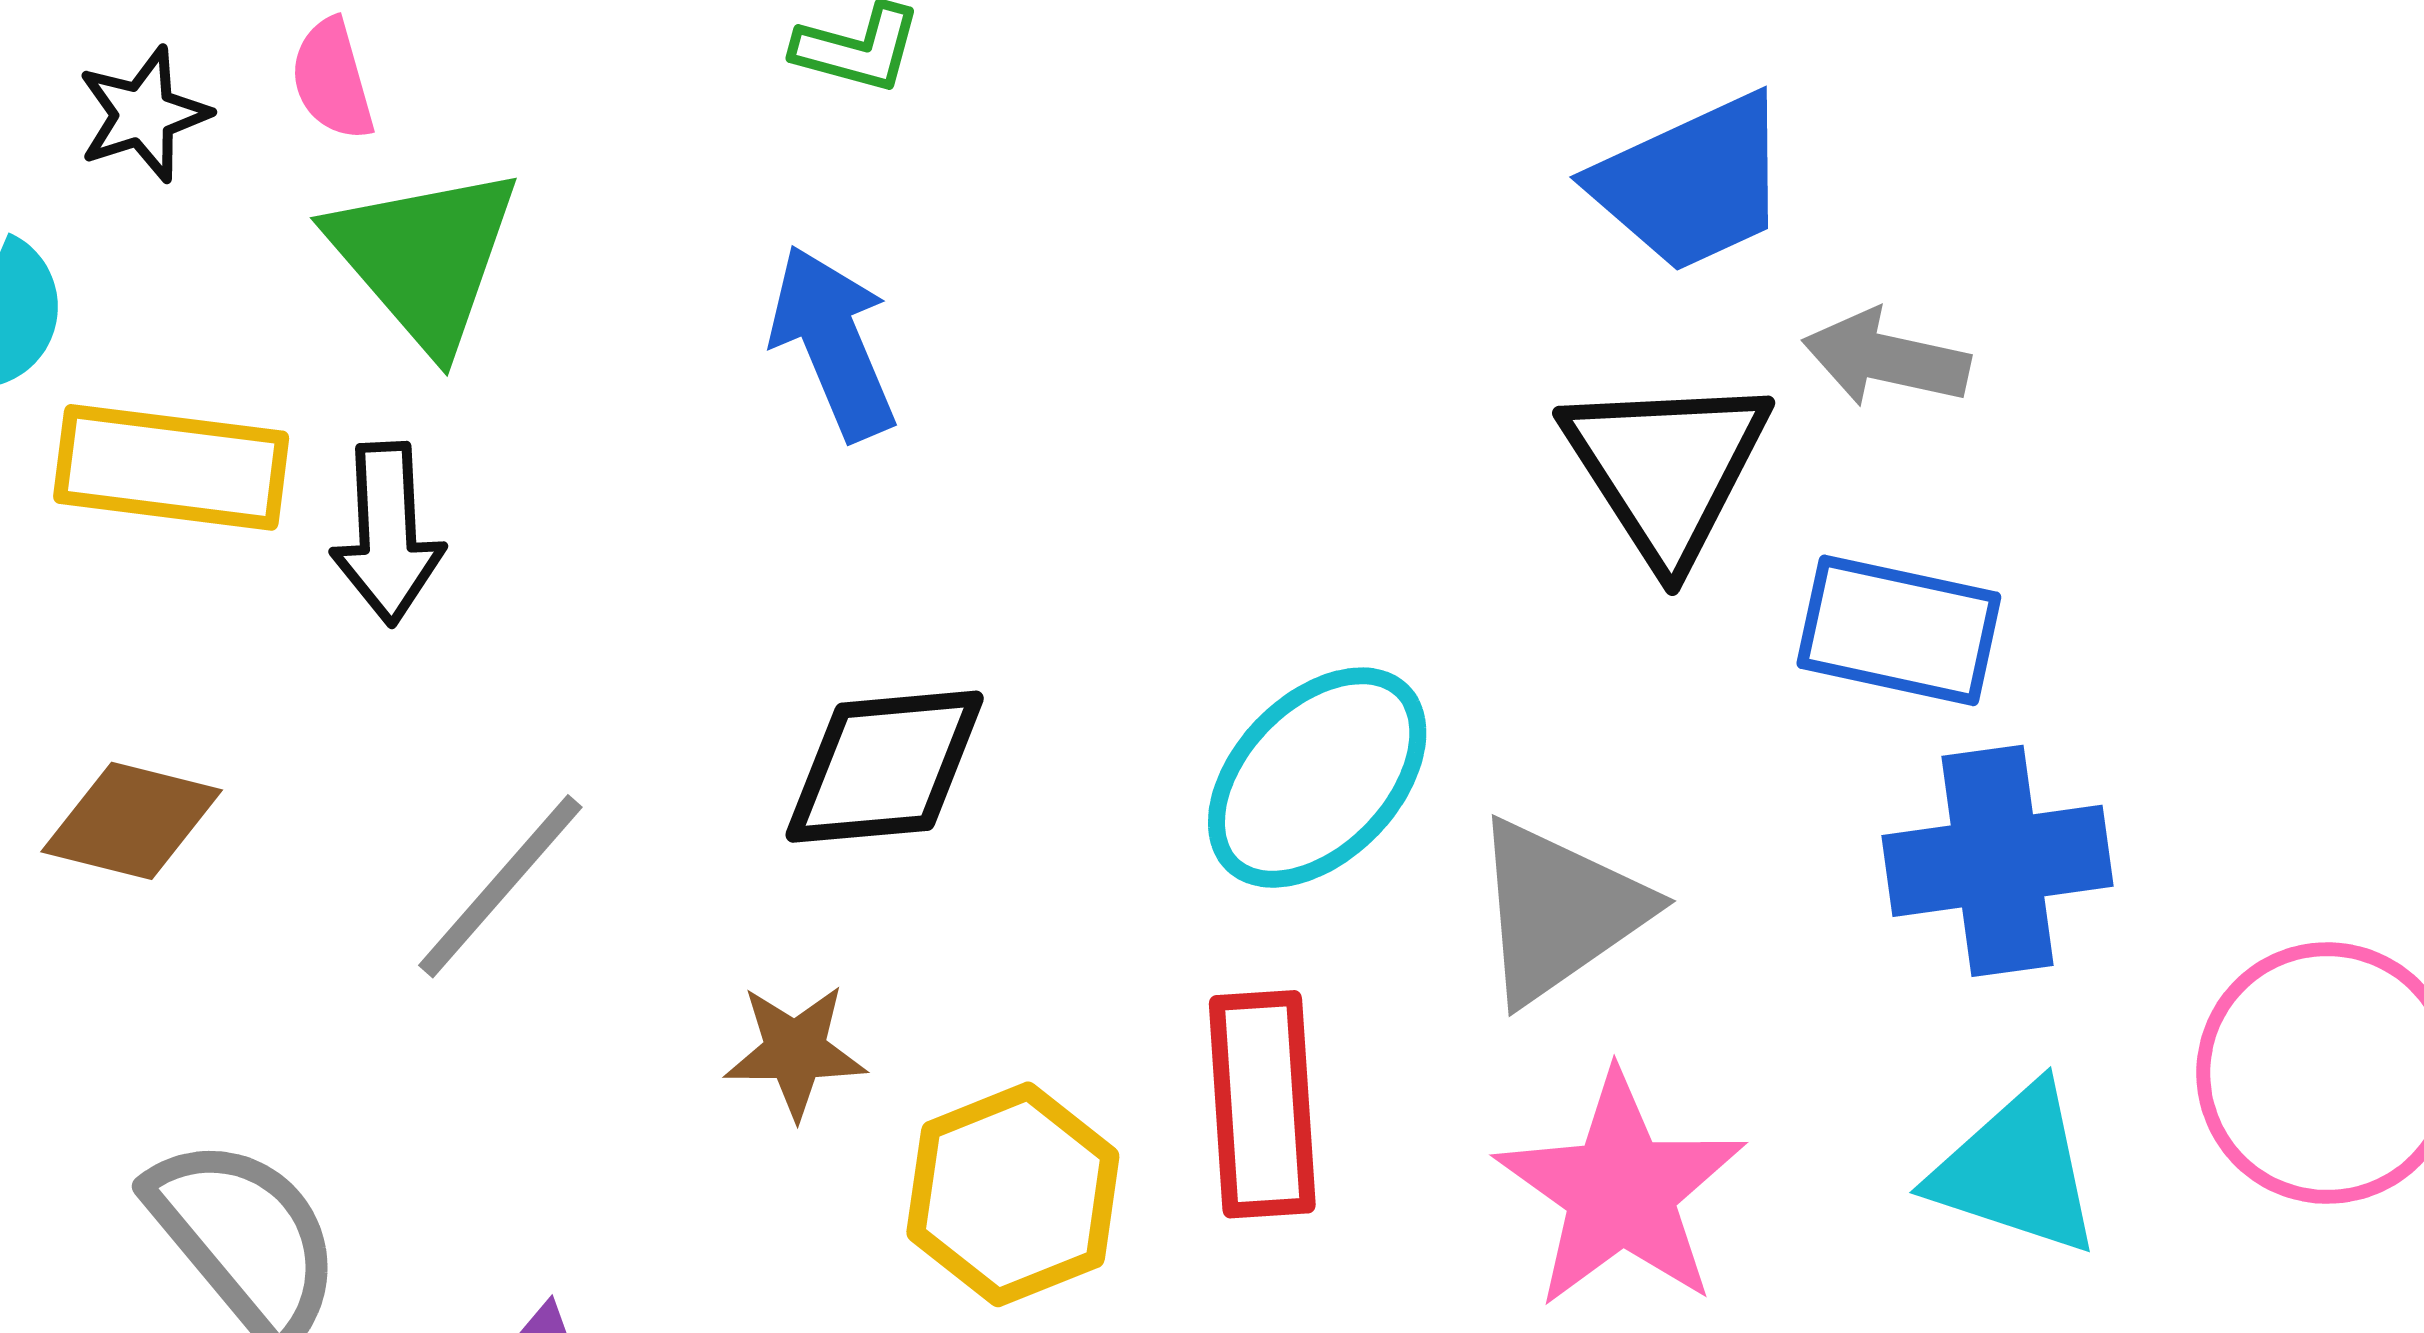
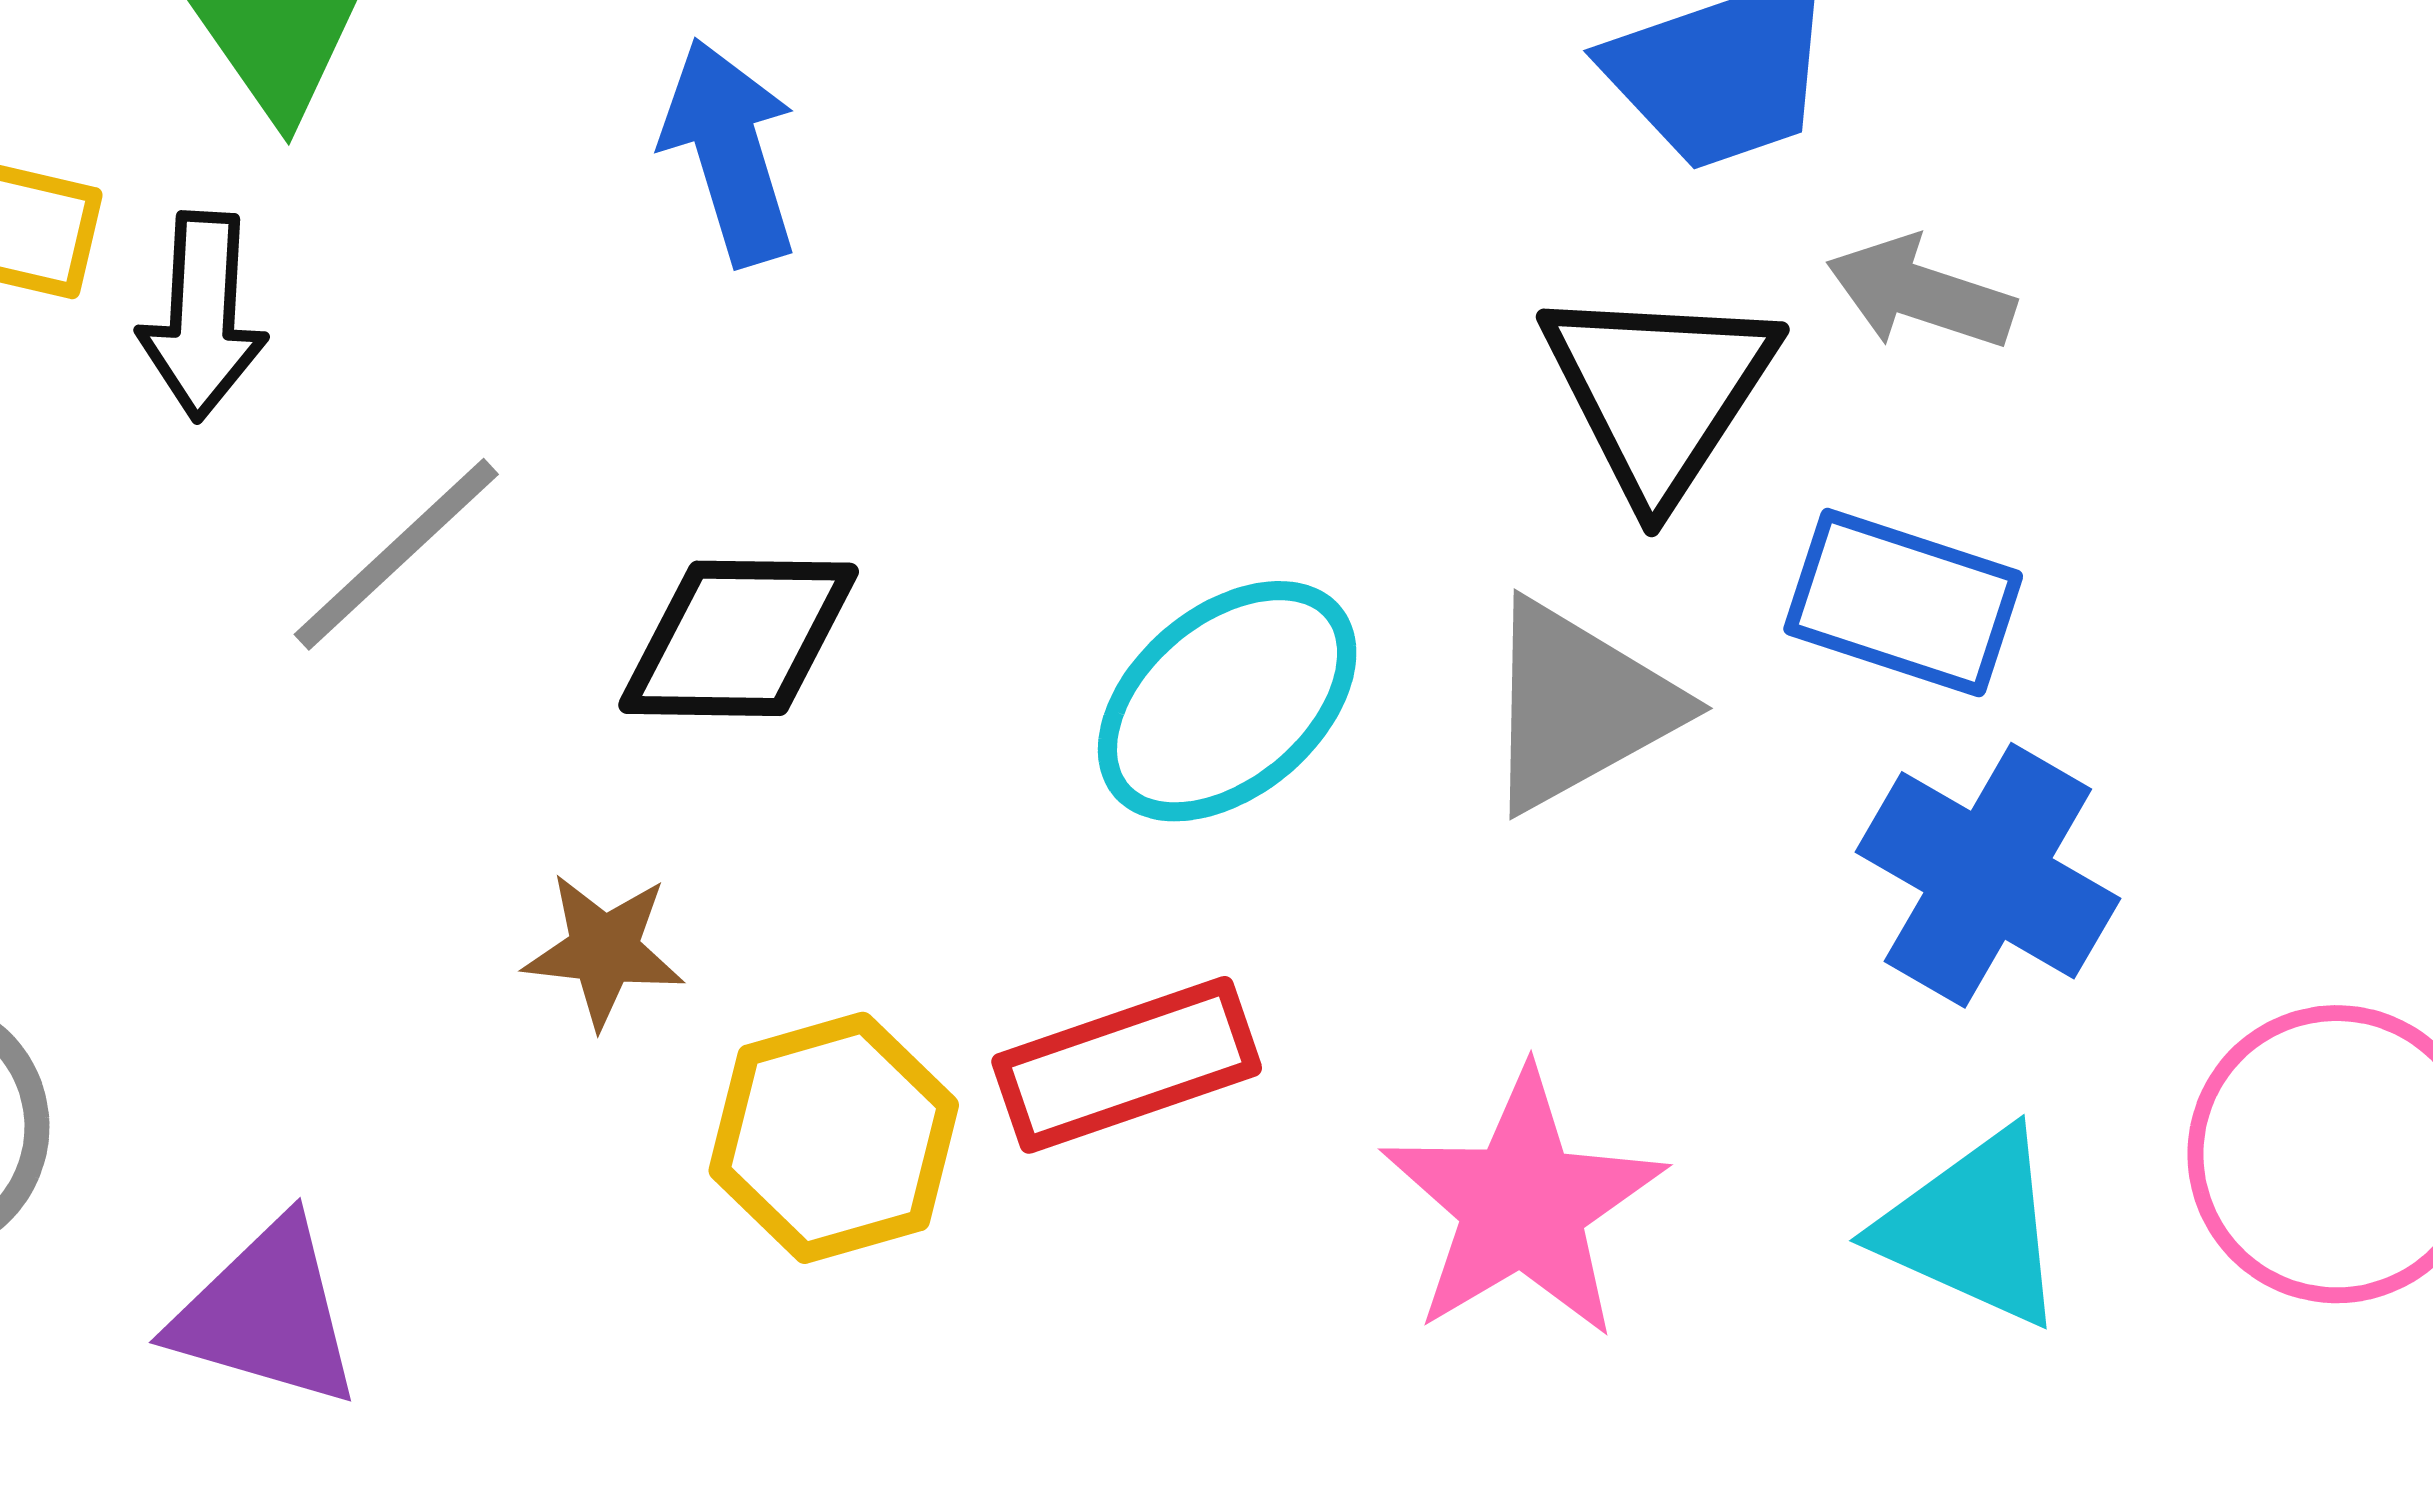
blue cross: (1997, 861) -> (1988, 875), turned 32
gray line: (500, 886) -> (396, 554), moved
gray triangle: (1559, 911) -> (1579, 706), moved
red rectangle: (1262, 1104) -> (1127, 1065), turned 69

